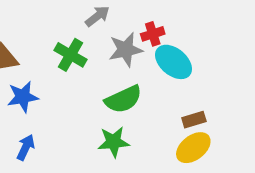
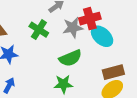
red cross: (153, 34) -> (90, 19), size x1.5
brown rectangle: (194, 120) -> (113, 72), size x1.5

